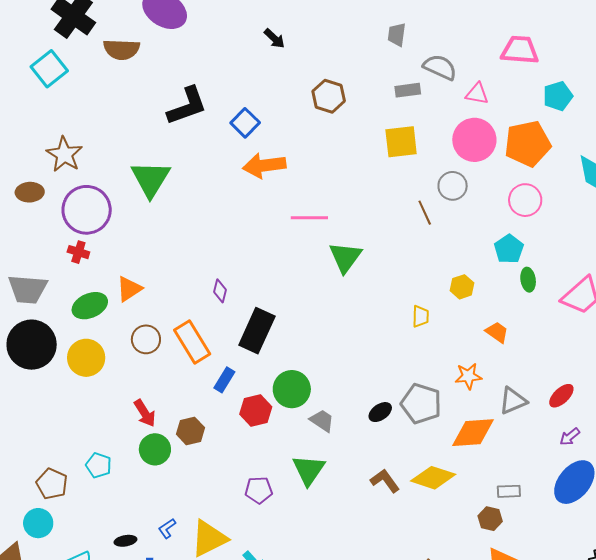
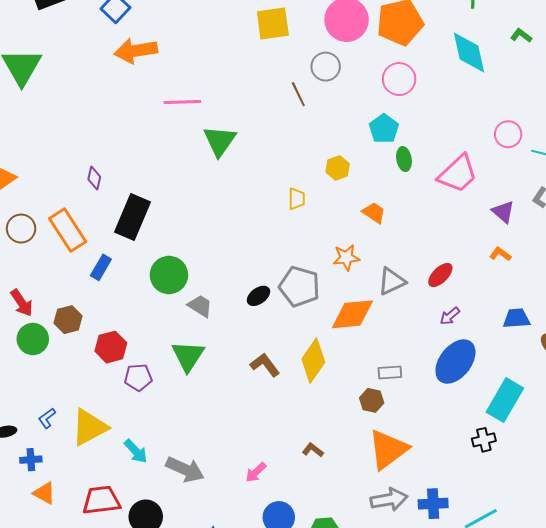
red hexagon: (256, 410) -> (111, 347), moved
yellow diamond: (433, 478) -> (313, 361), turned -72

